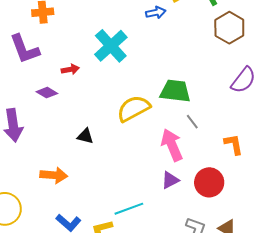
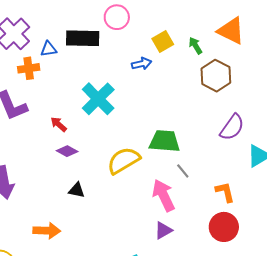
red arrow: (70, 69) -> (59, 124), turned -126
purple diamond: (47, 93) -> (67, 151), moved
red circle: (209, 182) -> (224, 227), moved

